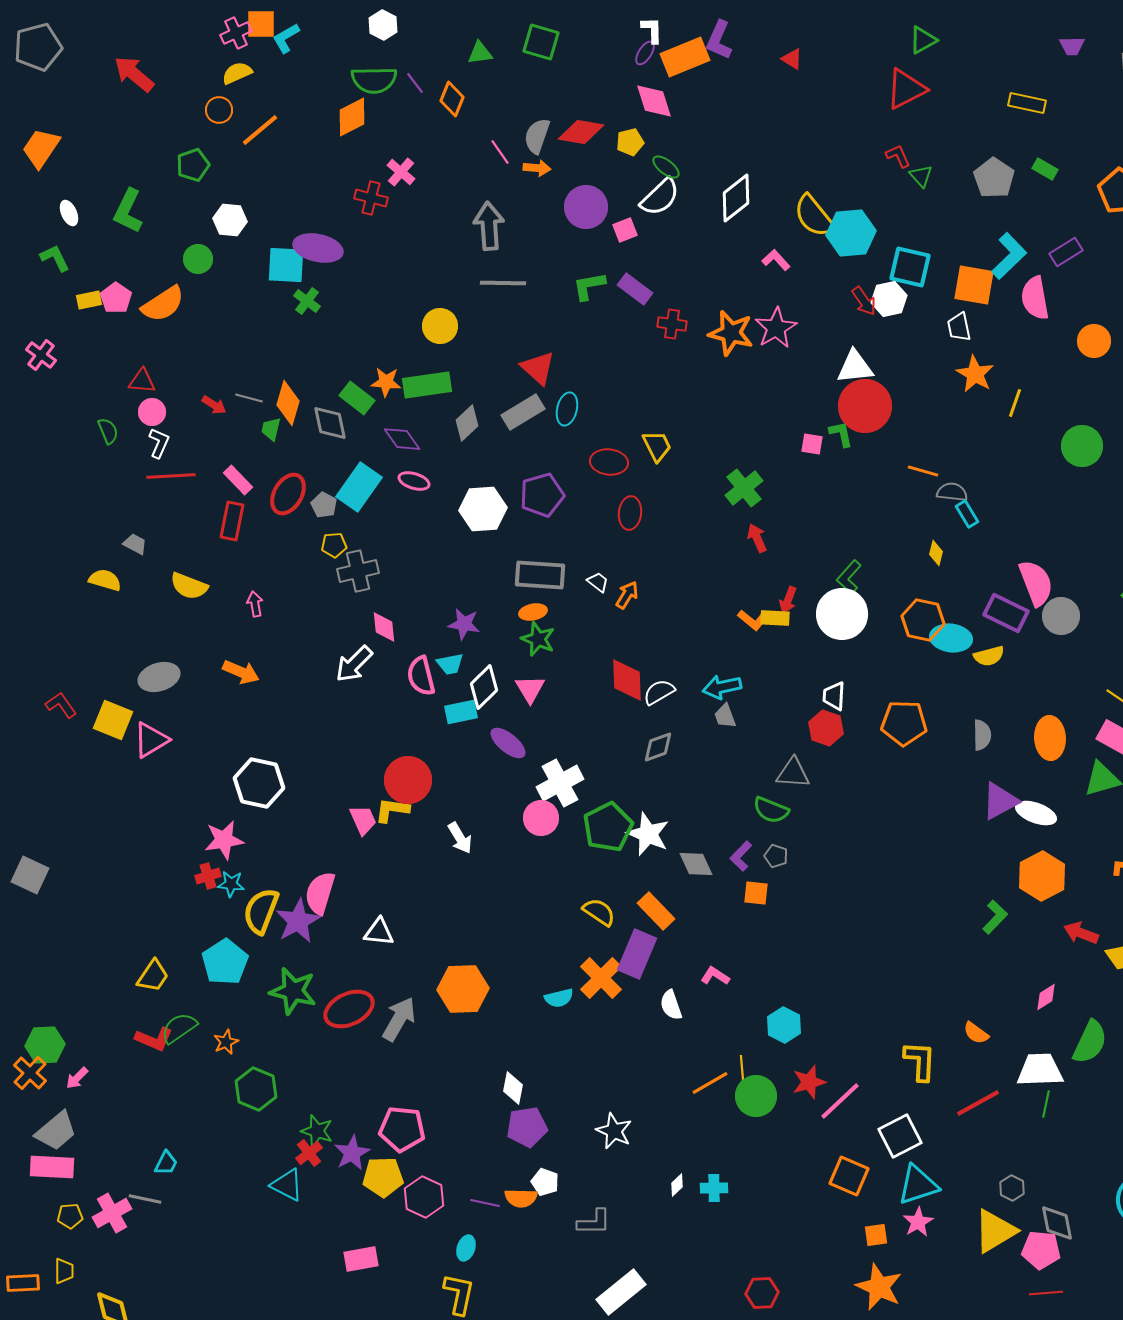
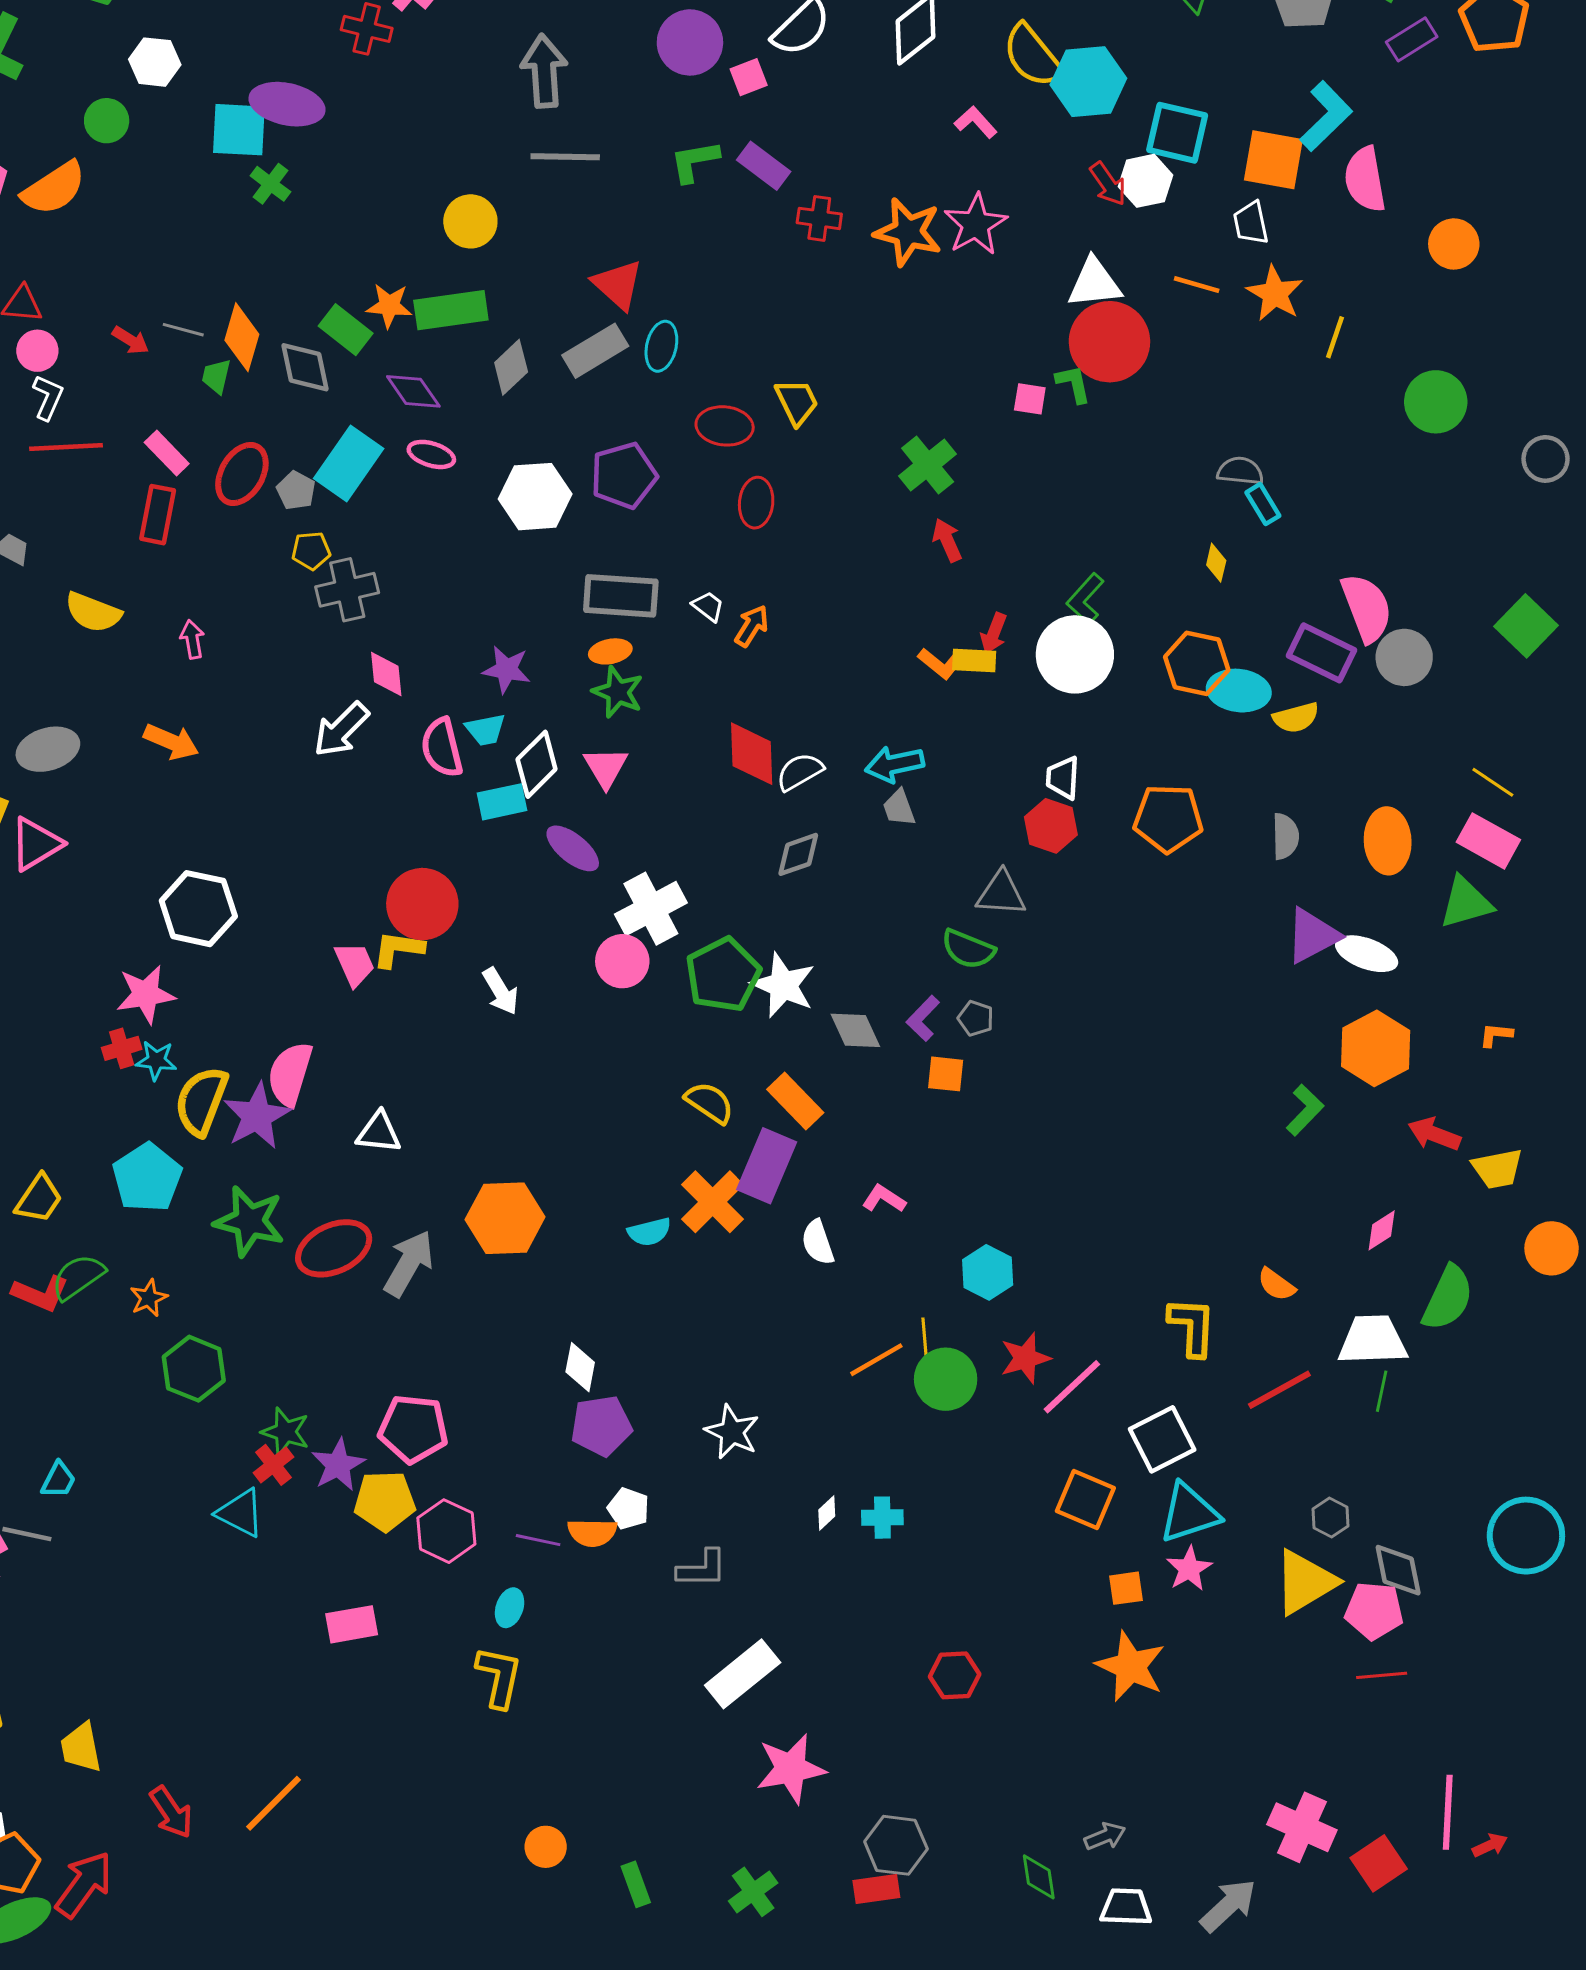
purple rectangle: (1066, 252) -> (1412, 39), moved
orange line: (923, 471) -> (1197, 285), moved

